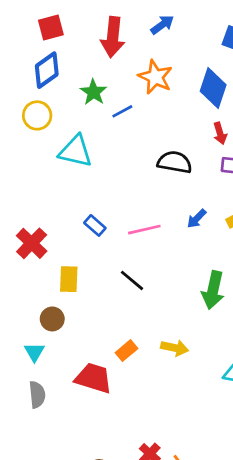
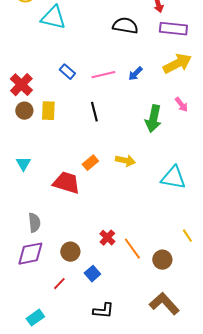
blue arrow: (197, 219) -> (135, 74), moved
black line: (132, 280) -> (94, 112), turned 36
brown circle: (52, 319) -> (24, 111), moved
gray semicircle: (37, 395) -> (34, 223), moved

